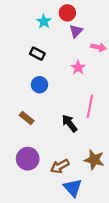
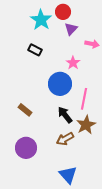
cyan star: (44, 21) -> (41, 20), size x1.5
blue circle: (39, 85) -> (60, 84), moved, size x1.5
brown star: (94, 160) -> (86, 125), moved, turned 30
brown arrow: (60, 166) -> (65, 139), moved

